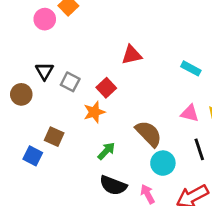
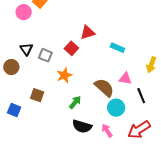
cyan rectangle: (191, 68) -> (117, 48), moved
red square: (106, 88) -> (71, 48), moved
pink triangle: (190, 113) -> (125, 79), moved
blue square: (33, 156) -> (14, 110), moved

